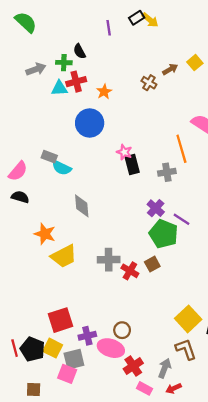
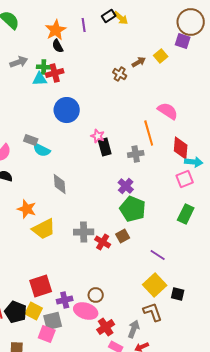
green cross: (64, 63) -> (44, 67), moved
orange star: (104, 92) -> (56, 30), moved, size x1.5
purple line: (181, 219) -> (158, 255), moved

